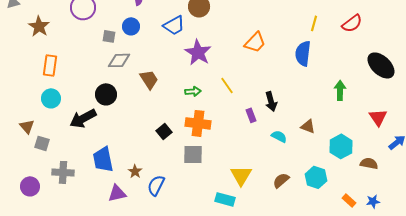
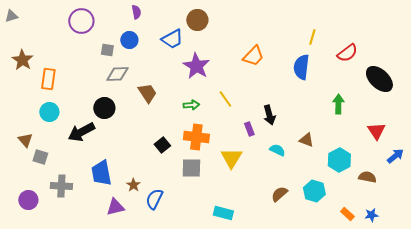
red semicircle: (352, 23) -> (347, 53), moved
brown star: (39, 26) -> (22, 60), moved
yellow triangle: (241, 175) -> (231, 158), moved

